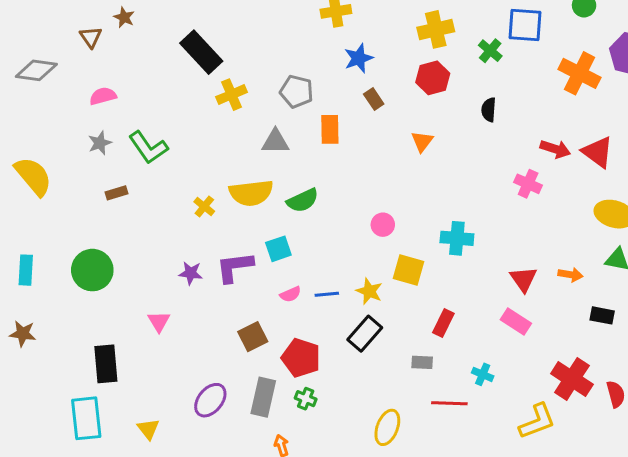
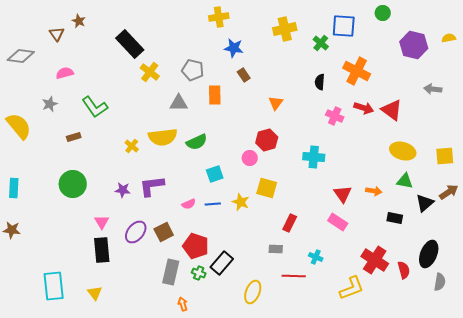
blue star: (359, 58) -> (234, 48), turned 30
orange cross: (579, 73) -> (357, 71), moved
red hexagon: (433, 78) -> (267, 140), moved
yellow cross: (231, 95) -> (150, 72), turned -30
gray star: (100, 143) -> (50, 104), moved
pink cross: (528, 184) -> (335, 116), moved
cyan cross: (457, 238) -> (314, 157), moved
cyan square: (278, 249) -> (215, 174), moved
green circle: (92, 270) -> (73, 184), moved
black rectangle: (365, 334) -> (222, 263), moved
black rectangle: (106, 364) -> (102, 250), moved
purple ellipse: (210, 400) -> (136, 232), moved

